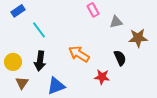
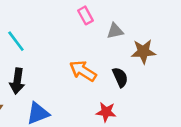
orange arrow: (79, 54) -> (83, 71), moved
red star: (102, 77) -> (106, 112), moved

